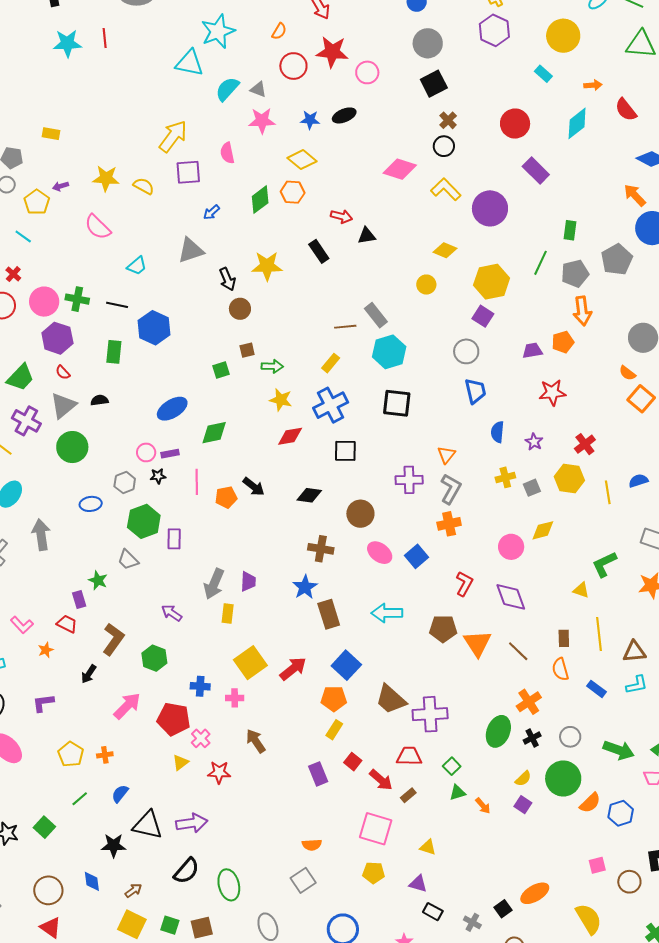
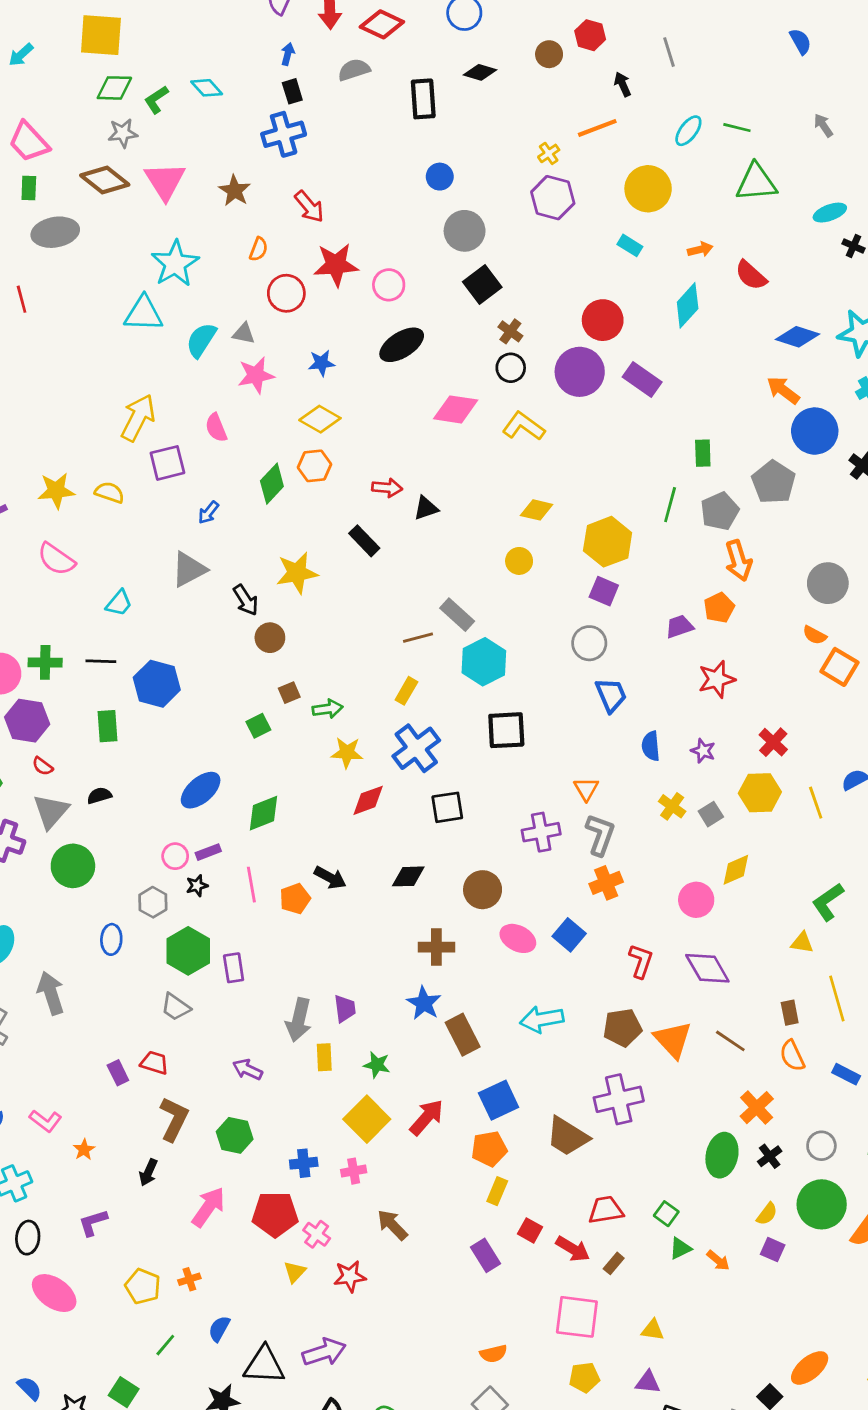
black ellipse: (344, 115) -> (402, 345), moved, size x1.4
purple circle: (490, 208) -> (580, 372), moved
yellow cross: (505, 477) -> (672, 806), turned -30
blue ellipse: (91, 504) -> (111, 939), turned -70
green star: (98, 580) -> (377, 1065), moved
red trapezoid: (67, 624) -> (154, 1063), moved
blue square: (346, 665) -> (499, 1100), turned 32
purple cross: (430, 714) -> (619, 1099), moved

